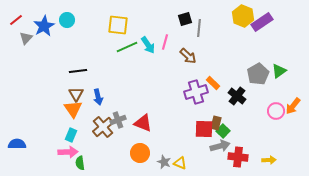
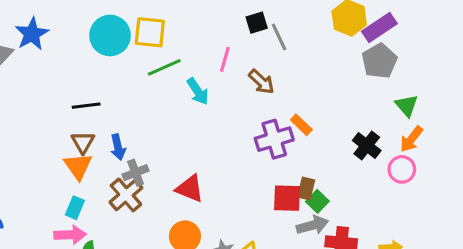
cyan circle: (67, 20) -> (110, 35), moved, size x1.6
gray line: (199, 28) -> (279, 37), turned -30
cyan arrow: (148, 45) -> (198, 91), moved
green triangle: (279, 71) -> (407, 106), turned -35
gray pentagon: (258, 74) -> (379, 61), moved
black cross: (237, 96) -> (367, 146), moved
orange arrow: (293, 106) -> (411, 139), moved
gray cross: (118, 120) -> (136, 173), moved

